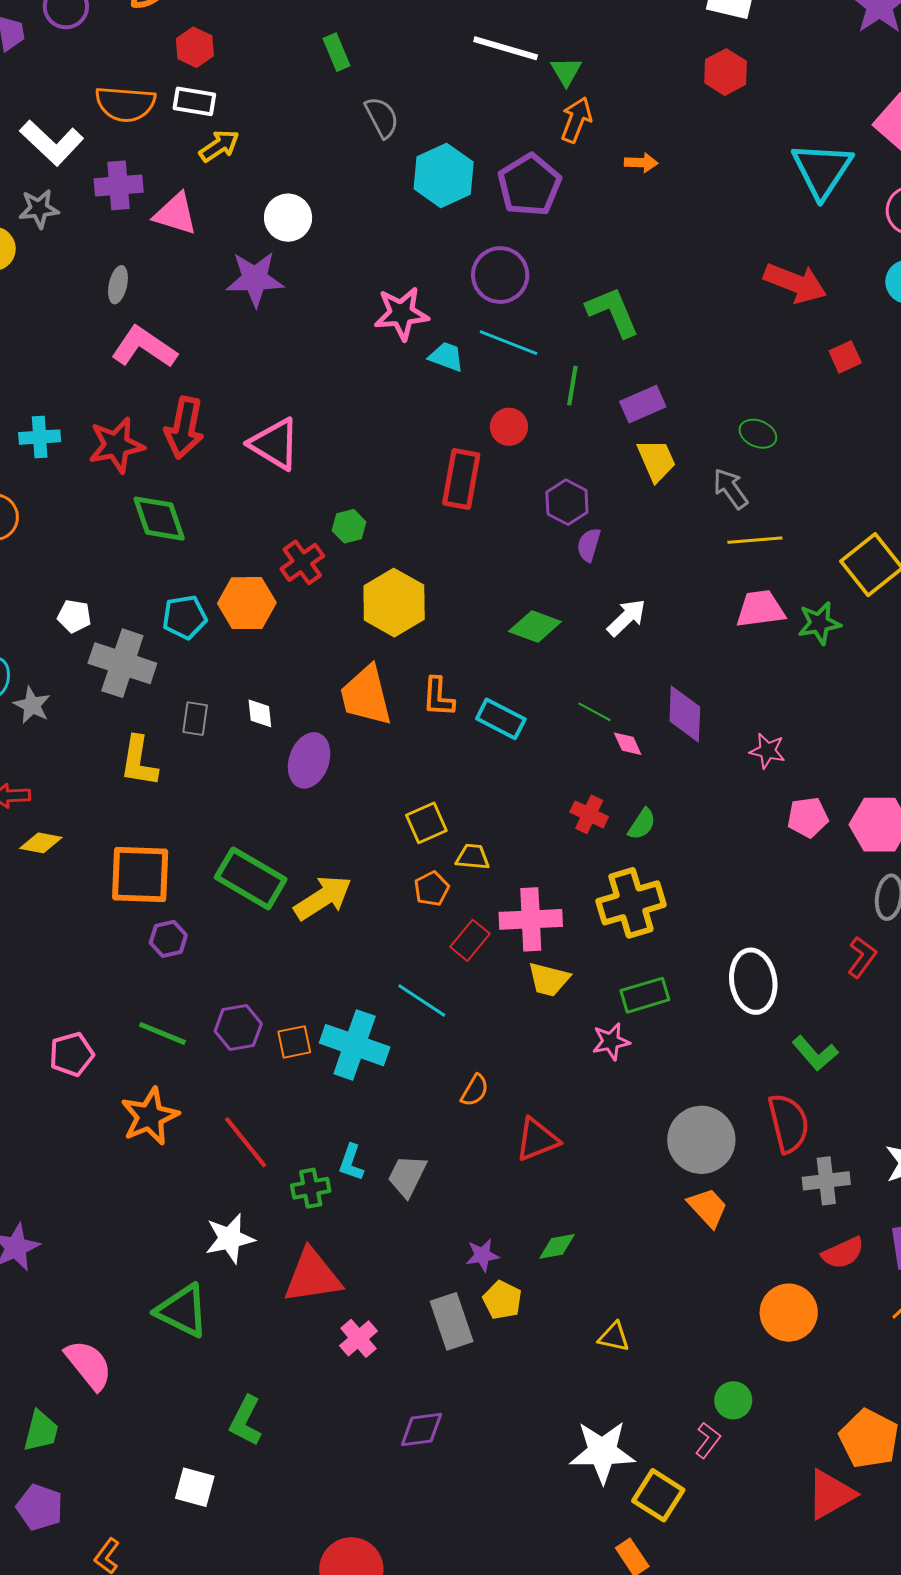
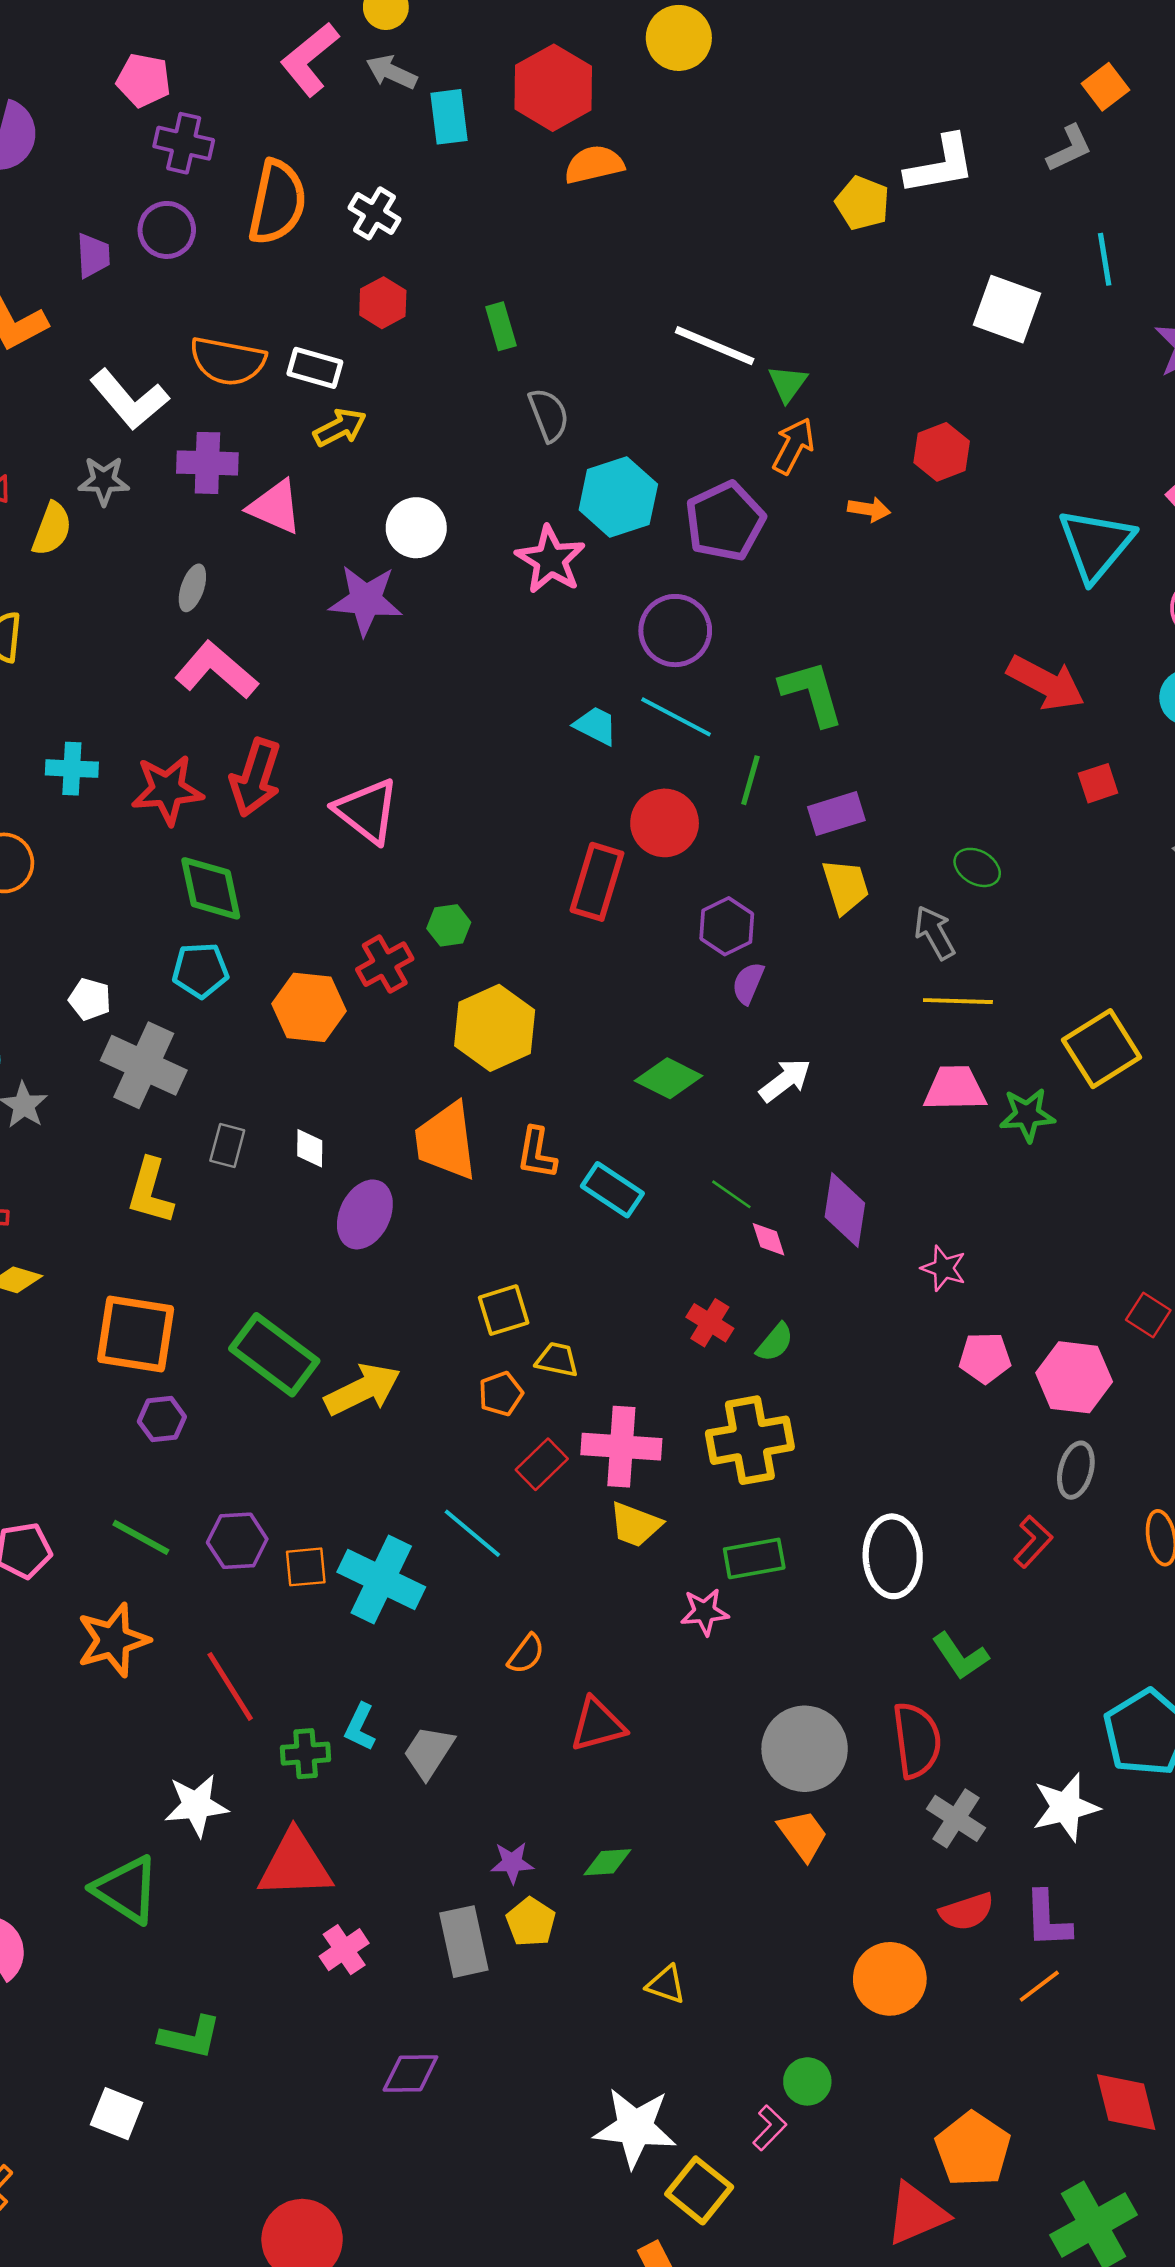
red hexagon: (195, 47) -> (383, 303), moved
red hexagon: (726, 72) -> (942, 452), moved
pink star: (401, 313) -> (550, 560), moved, turned 30
red circle: (509, 427) -> (665, 823), size x1.4
cyan pentagon: (185, 617) -> (200, 970), moved
gray cross: (826, 1181) -> (956, 1818), turned 33
green L-shape: (246, 1421) -> (190, 2037), turned -111

